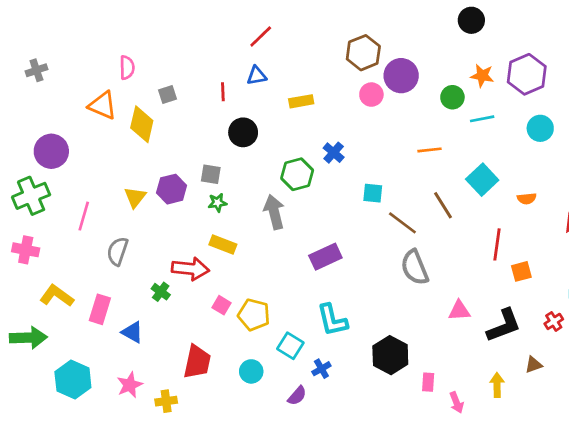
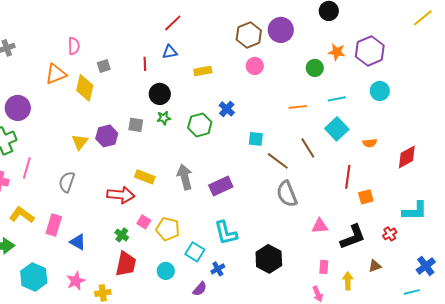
purple circle: (401, 76) -> (281, 30), moved
orange triangle: (103, 105) -> (56, 74), turned -45
cyan line: (482, 119) -> (337, 99), moved
green star: (217, 203) -> (164, 118), moved
gray arrow: (274, 212) -> (185, 177), moved
pink line: (84, 216) -> (27, 168), moved
green cross: (161, 292) -> (122, 235), moved
pink rectangle: (428, 382) -> (324, 267), moved

